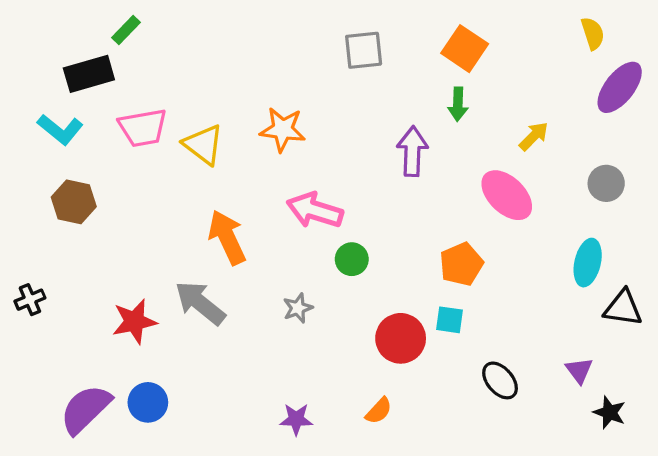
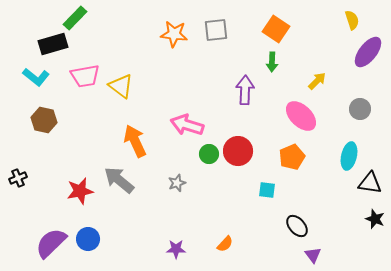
green rectangle: (126, 30) -> (75, 18), size x1.4
orange star: (283, 129) -> (174, 34), moved
orange pentagon: (461, 264) -> (292, 157), moved
red circle: (401, 338) -> (238, 151), moved
purple triangle: (579, 370) -> (313, 255), moved
black star: (610, 412) -> (375, 219), moved

